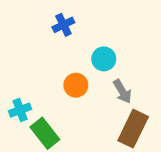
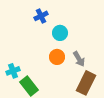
cyan circle: (104, 59) -> (60, 33), moved
orange circle: (76, 85) -> (57, 57), moved

